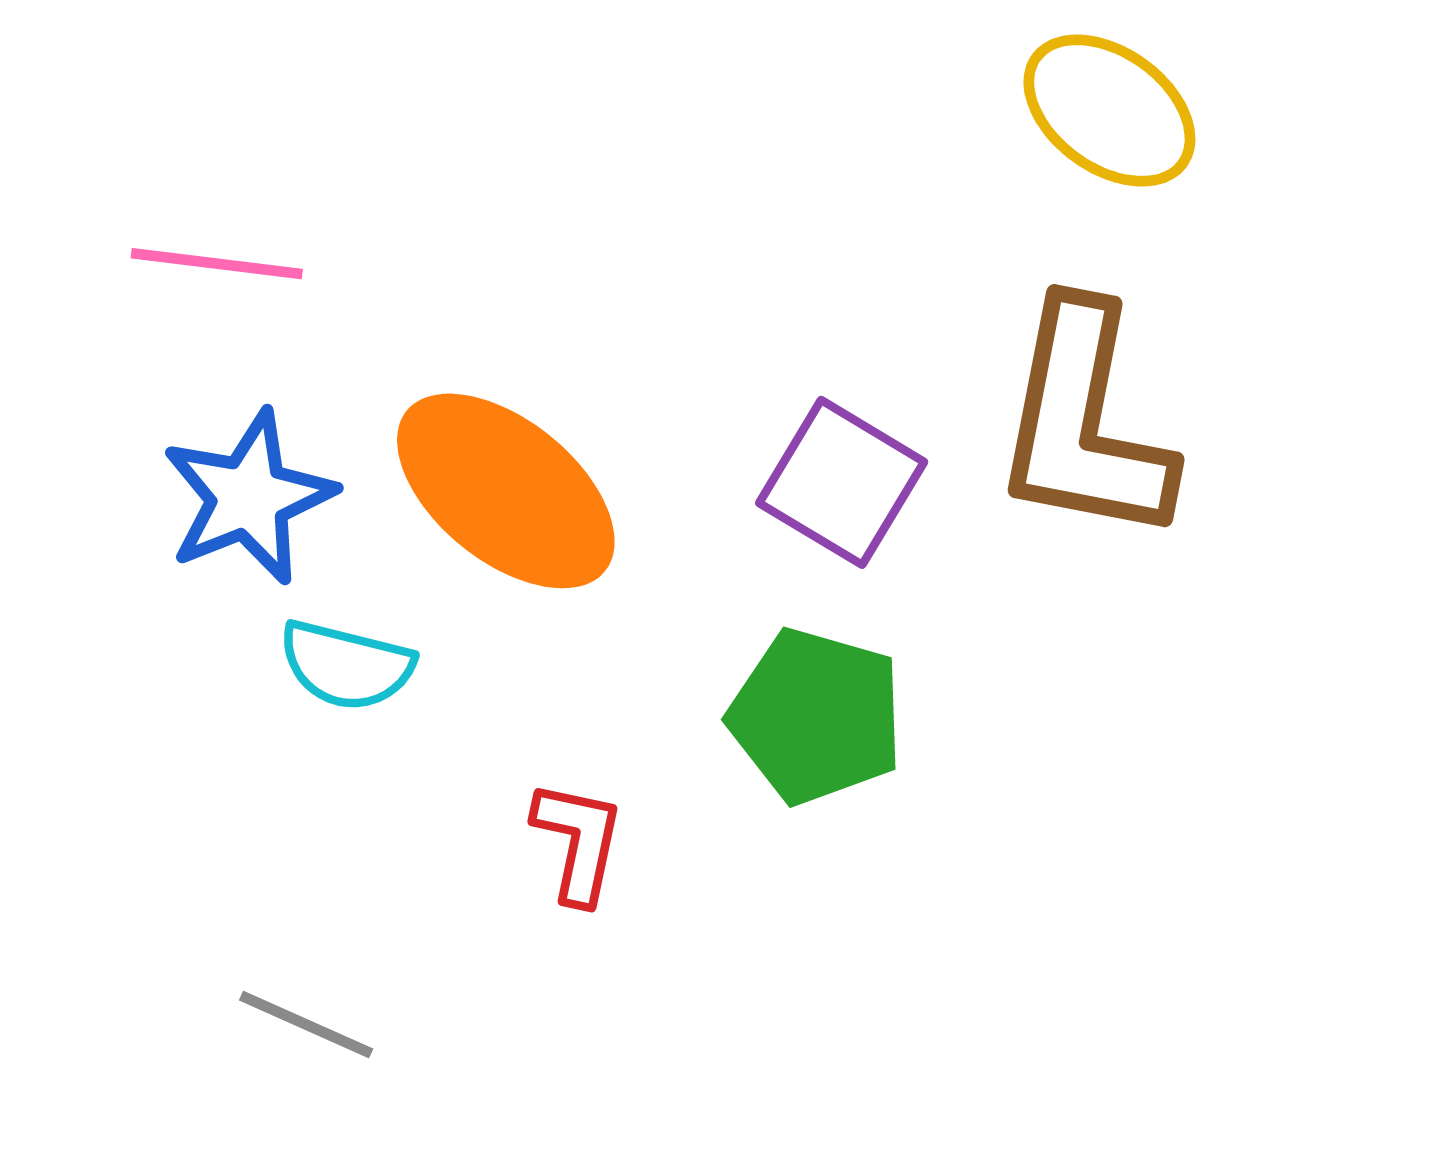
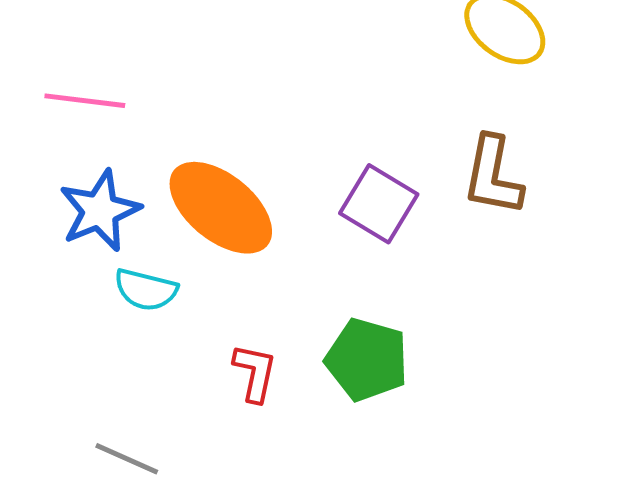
brown L-shape: (1084, 423) -> (493, 176), size x0.7
green pentagon: (816, 716) -> (367, 360), moved

